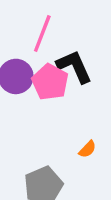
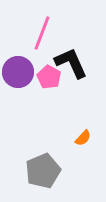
pink pentagon: (50, 82) -> (49, 77), size x0.7

